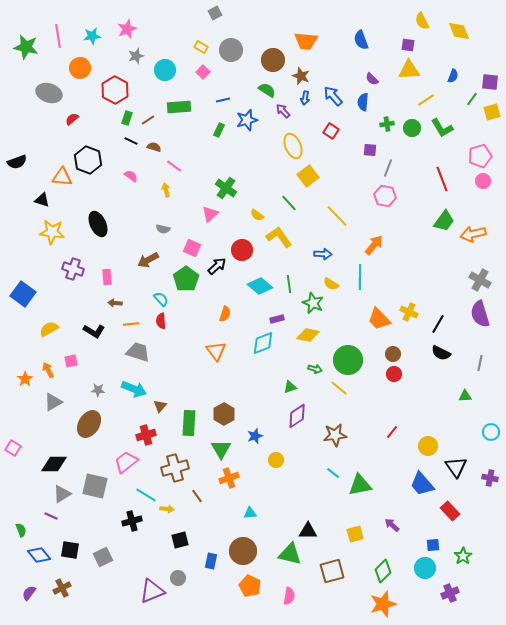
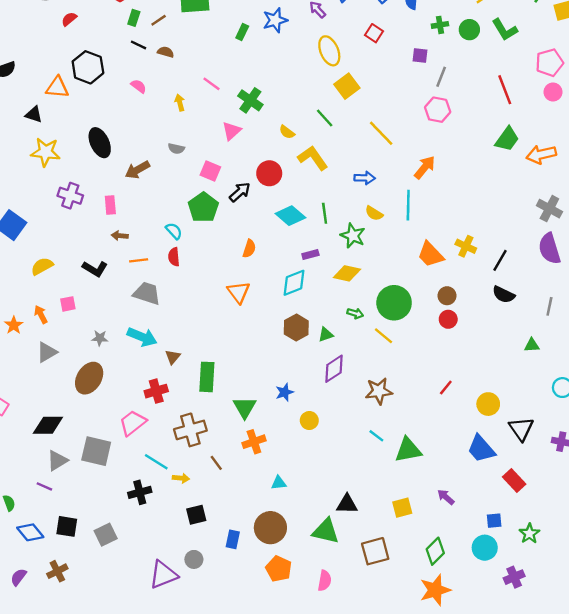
pink line: (174, 166) -> (212, 84), moved
brown arrow: (148, 260) -> (137, 170), moved
brown hexagon: (224, 414) -> (296, 327), moved

